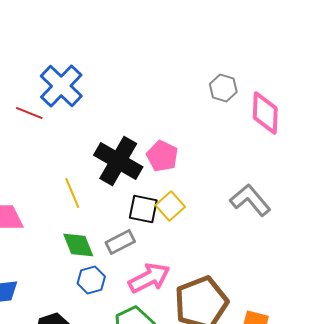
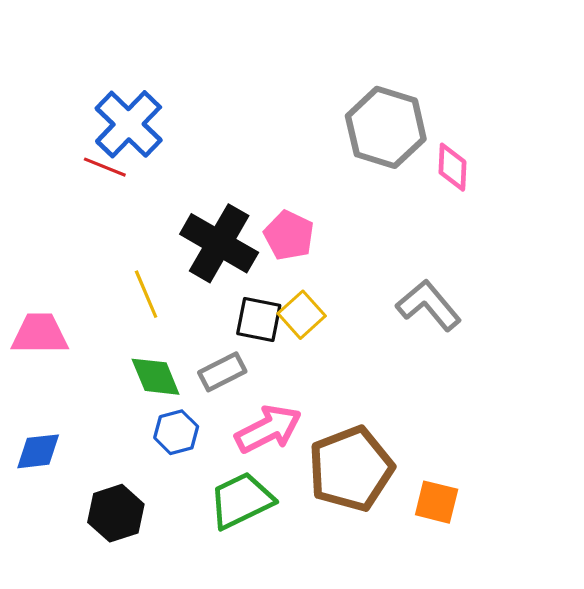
gray hexagon: (223, 88) -> (386, 127), size x1.8
red line: (29, 113) -> (105, 167), moved
pink diamond: (265, 113) -> (452, 167), size x0.7

